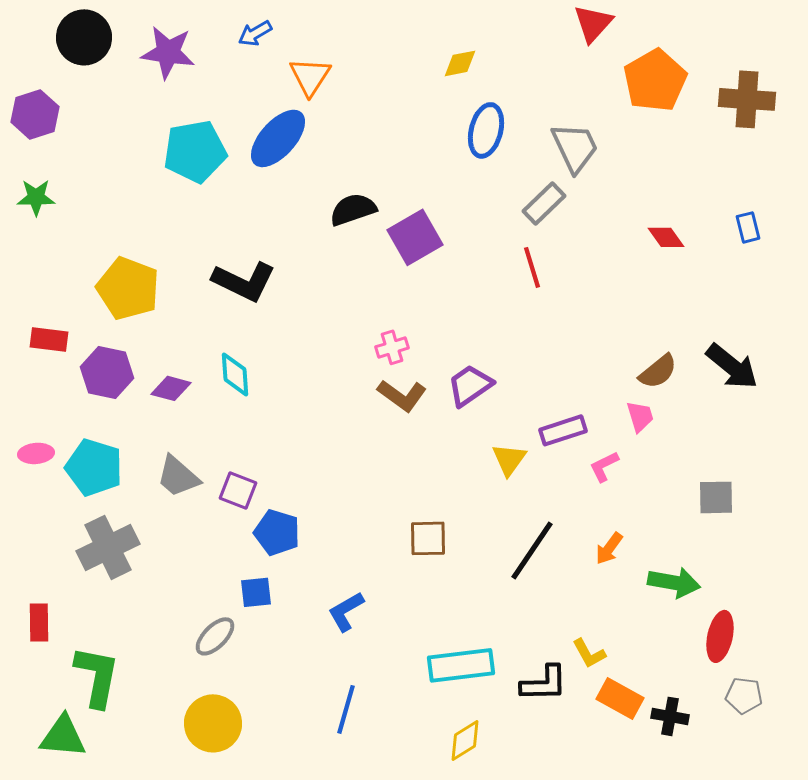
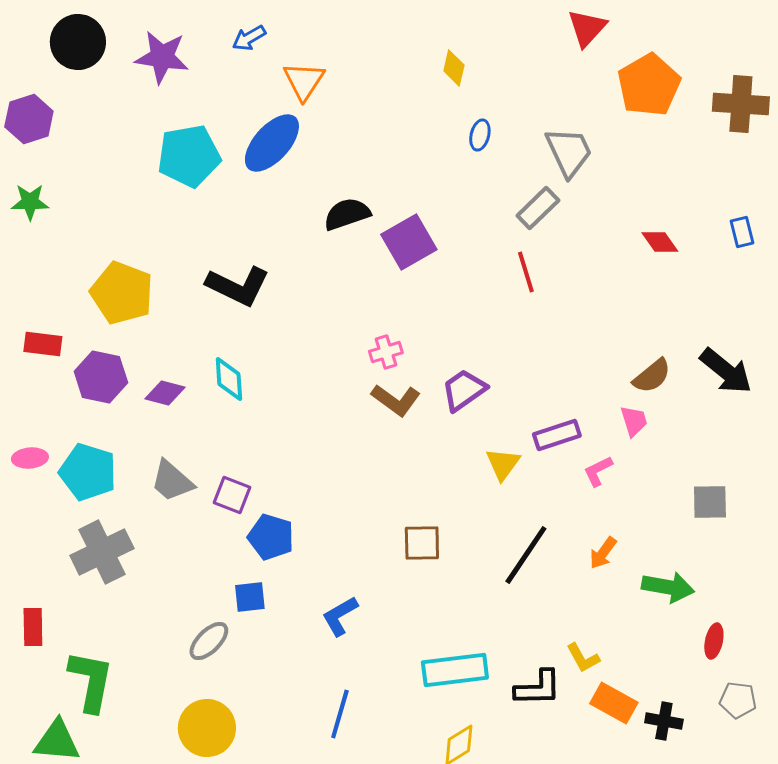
yellow diamond: (460, 63) -> (454, 68), turned -66
blue ellipse: (486, 130) -> (480, 135), size x0.6
red ellipse: (720, 636) -> (714, 641), size x0.7

